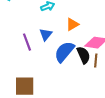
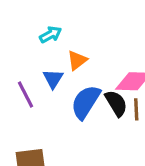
orange triangle: (72, 24) -> (77, 60), moved

